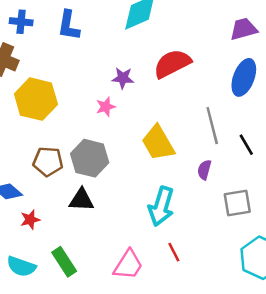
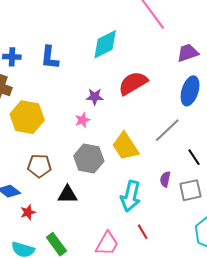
gray line: (212, 126) -> (167, 130), turned 64
black line: (246, 145) -> (194, 157), moved
gray hexagon: (90, 158) -> (89, 159), moved
purple semicircle: (204, 170) -> (165, 179), moved

